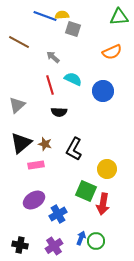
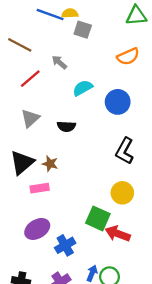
cyan semicircle: (73, 79) -> (83, 88), turned -54
red line: (50, 85) -> (30, 79), moved, turned 66
gray triangle: (17, 105) -> (30, 118), moved
black L-shape: (74, 149) -> (125, 151), moved
red arrow: (103, 204) -> (118, 234), turned 100

